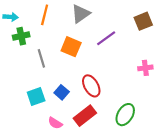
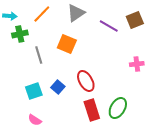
orange line: (45, 15) -> (42, 14), turned 30
purple line: (106, 38) -> (109, 26), moved, turned 66
red rectangle: (85, 116) -> (92, 110), moved, turned -70
pink semicircle: (55, 123) -> (35, 120), moved

